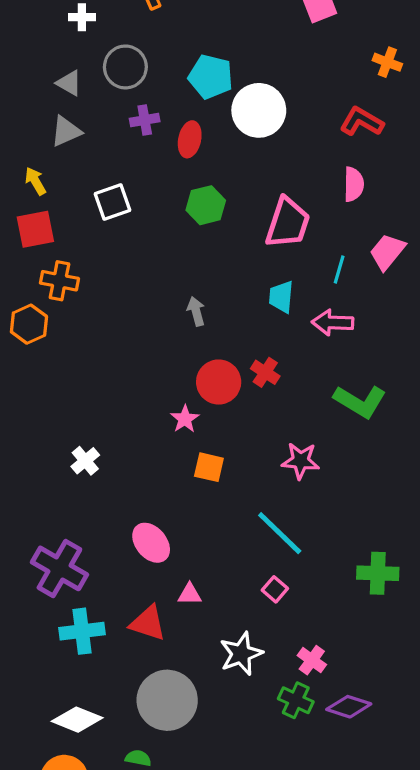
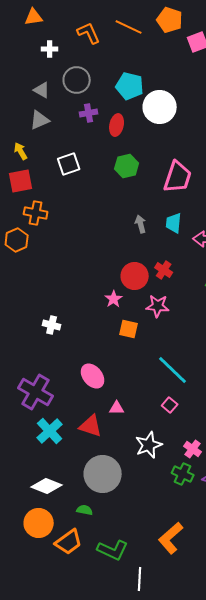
gray arrow: (196, 311) -> (141, 224), moved
white cross: (85, 461) -> (52, 325), turned -36
pink star: (301, 461) -> (158, 306), moved
cyan cross: (82, 631) -> (50, 431), turned -36

